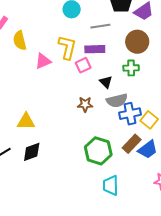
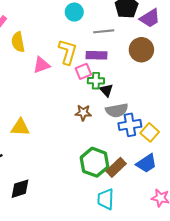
green cross: (131, 68) -> (96, 81), moved
brown rectangle: (132, 144) -> (116, 167), moved
black diamond: (32, 152) -> (20, 189), moved

